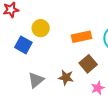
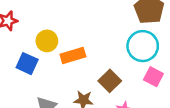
orange rectangle: (81, 37) -> (73, 56), moved

